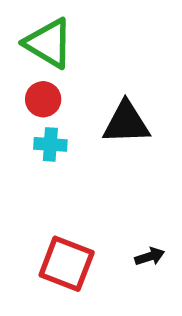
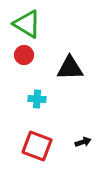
cyan cross: (50, 144) -> (37, 99), moved

